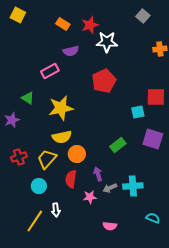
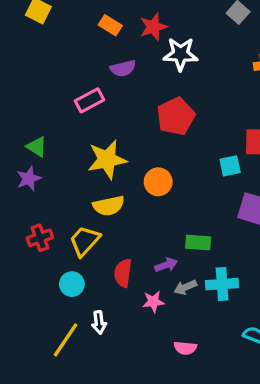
green triangle: (28, 98) -> (37, 147), moved
green rectangle: (118, 145) -> (198, 243), moved, turned 42
orange circle: (77, 154) -> (158, 182), moved
purple arrow: (98, 174) -> (166, 265), turned 88

